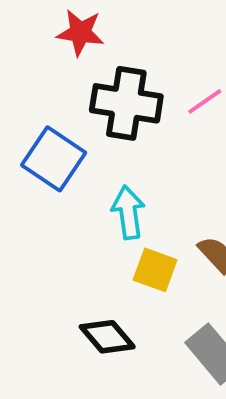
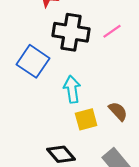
yellow square: (155, 270) -> (86, 119), turned -35

